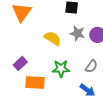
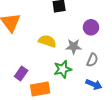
gray star: (77, 33) -> (74, 47), moved

